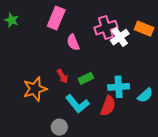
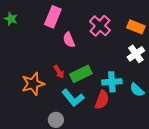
pink cross: (106, 28) -> (100, 26), turned -30
white cross: (120, 37) -> (136, 54), moved
green rectangle: (86, 78) -> (81, 74), size x1.5
cyan semicircle: (145, 95) -> (137, 90), turned 84

